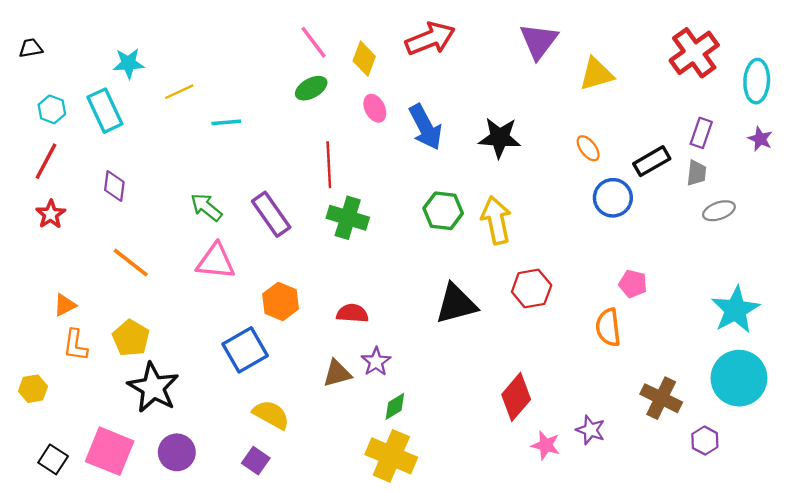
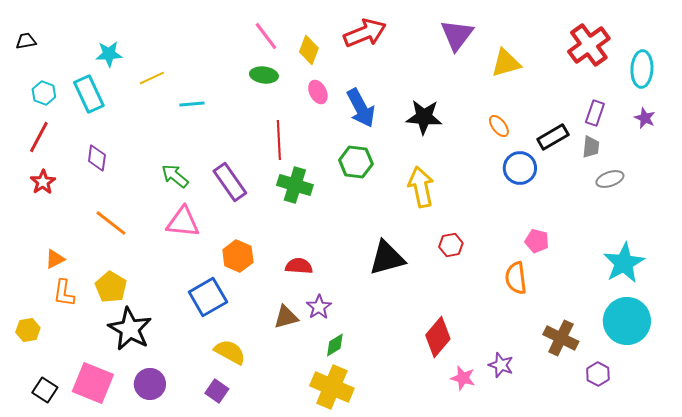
green ellipse: (311, 88) -> (264, 75), turned 36
green hexagon: (443, 211) -> (356, 162), moved
red hexagon: (532, 289) -> (451, 245), size x0.7

